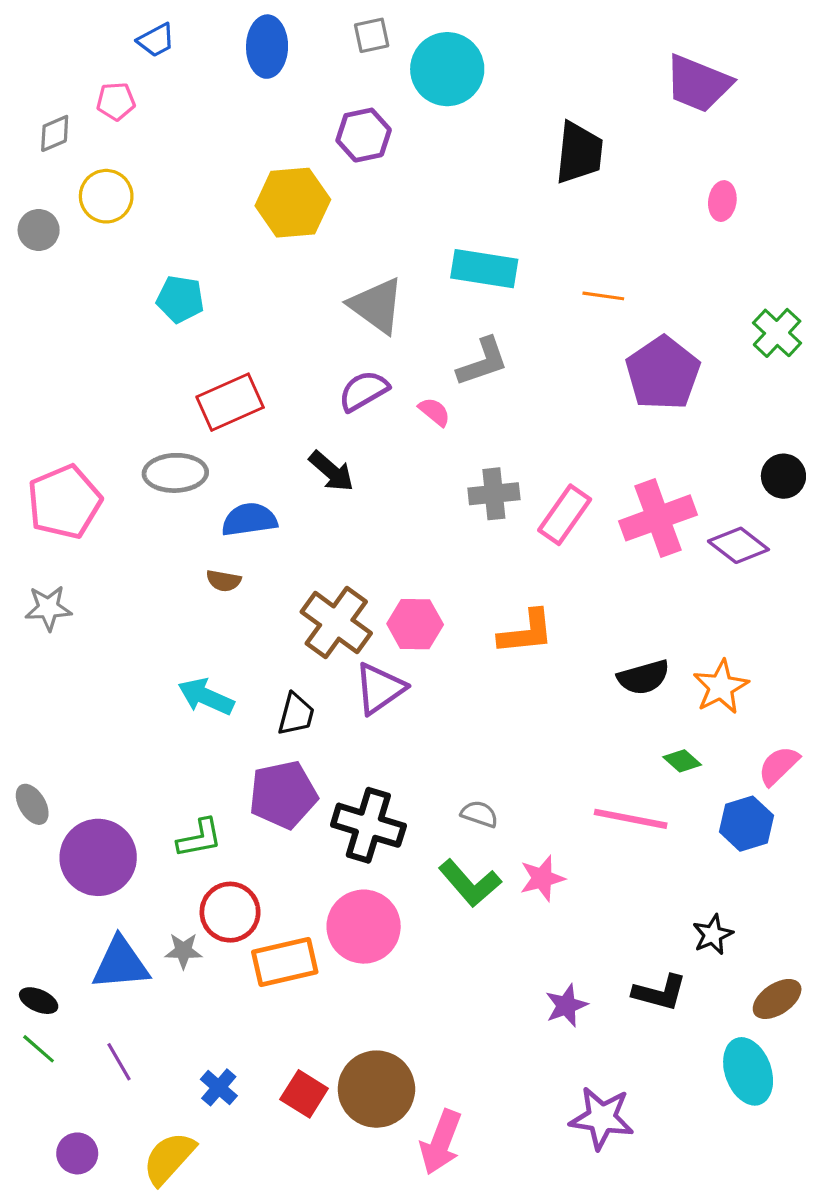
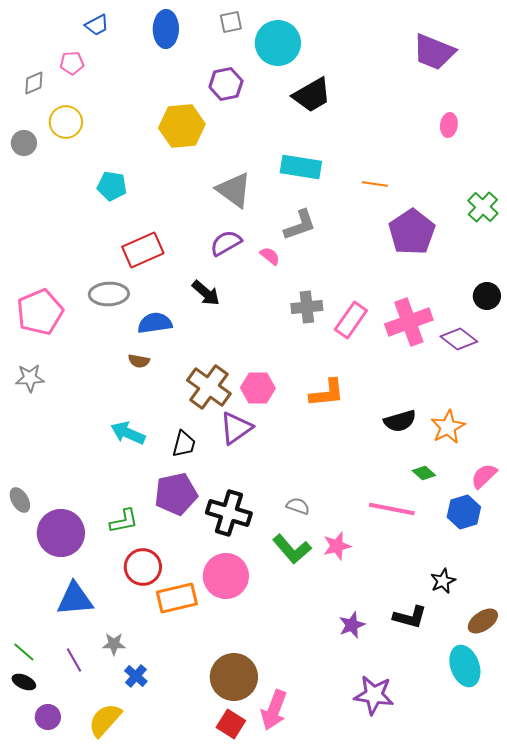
black trapezoid: (579, 153) -> (312, 95), moved, turned 54
gray star: (183, 951) -> (114, 644), moved
black ellipse: (39, 1001) -> (24, 682), moved
red square: (304, 1094) -> (231, 724), moved

